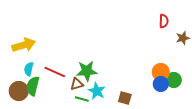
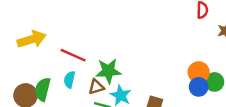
cyan semicircle: (29, 69) -> (69, 80), moved
red line: (55, 72) -> (73, 55), moved

